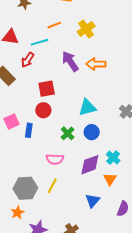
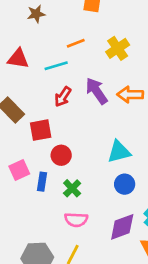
red arrow: (28, 60) -> (63, 97), moved
red square: (47, 89) -> (41, 130), moved
green cross: (68, 133) -> (72, 188), moved

